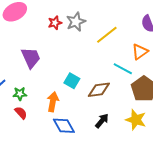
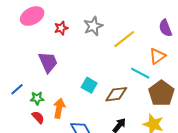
red star: (55, 23) -> (61, 28), moved
orange arrow: (53, 102) -> (59, 108), moved

